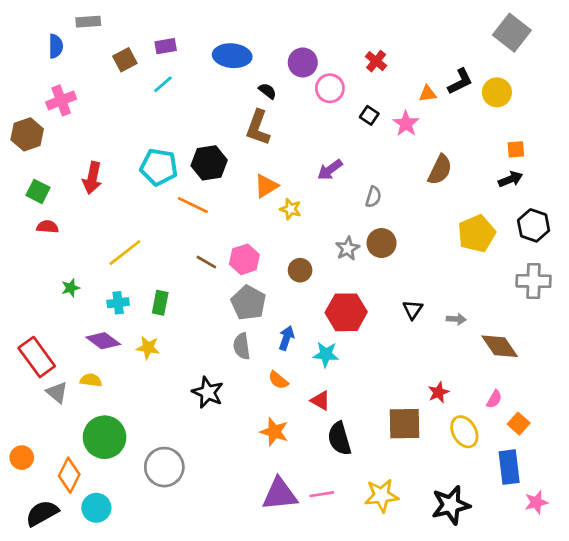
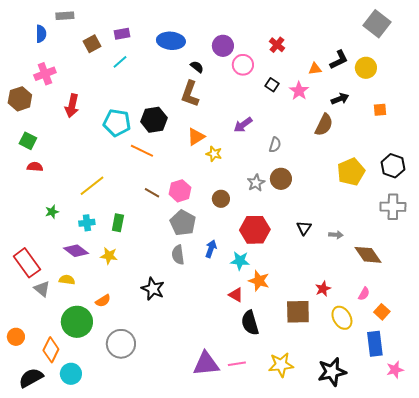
red arrow: (92, 178) -> (72, 106), moved
black arrow: (510, 179) -> (340, 99), moved
orange semicircle: (278, 380) -> (103, 301), moved, turned -70
orange star: (274, 432) -> (259, 281), moved

